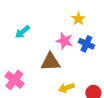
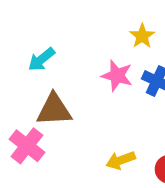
brown triangle: (50, 62) -> (54, 110), moved

